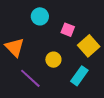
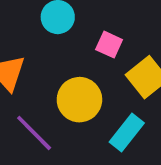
yellow circle: (53, 60) -> (79, 100), size x1.5

